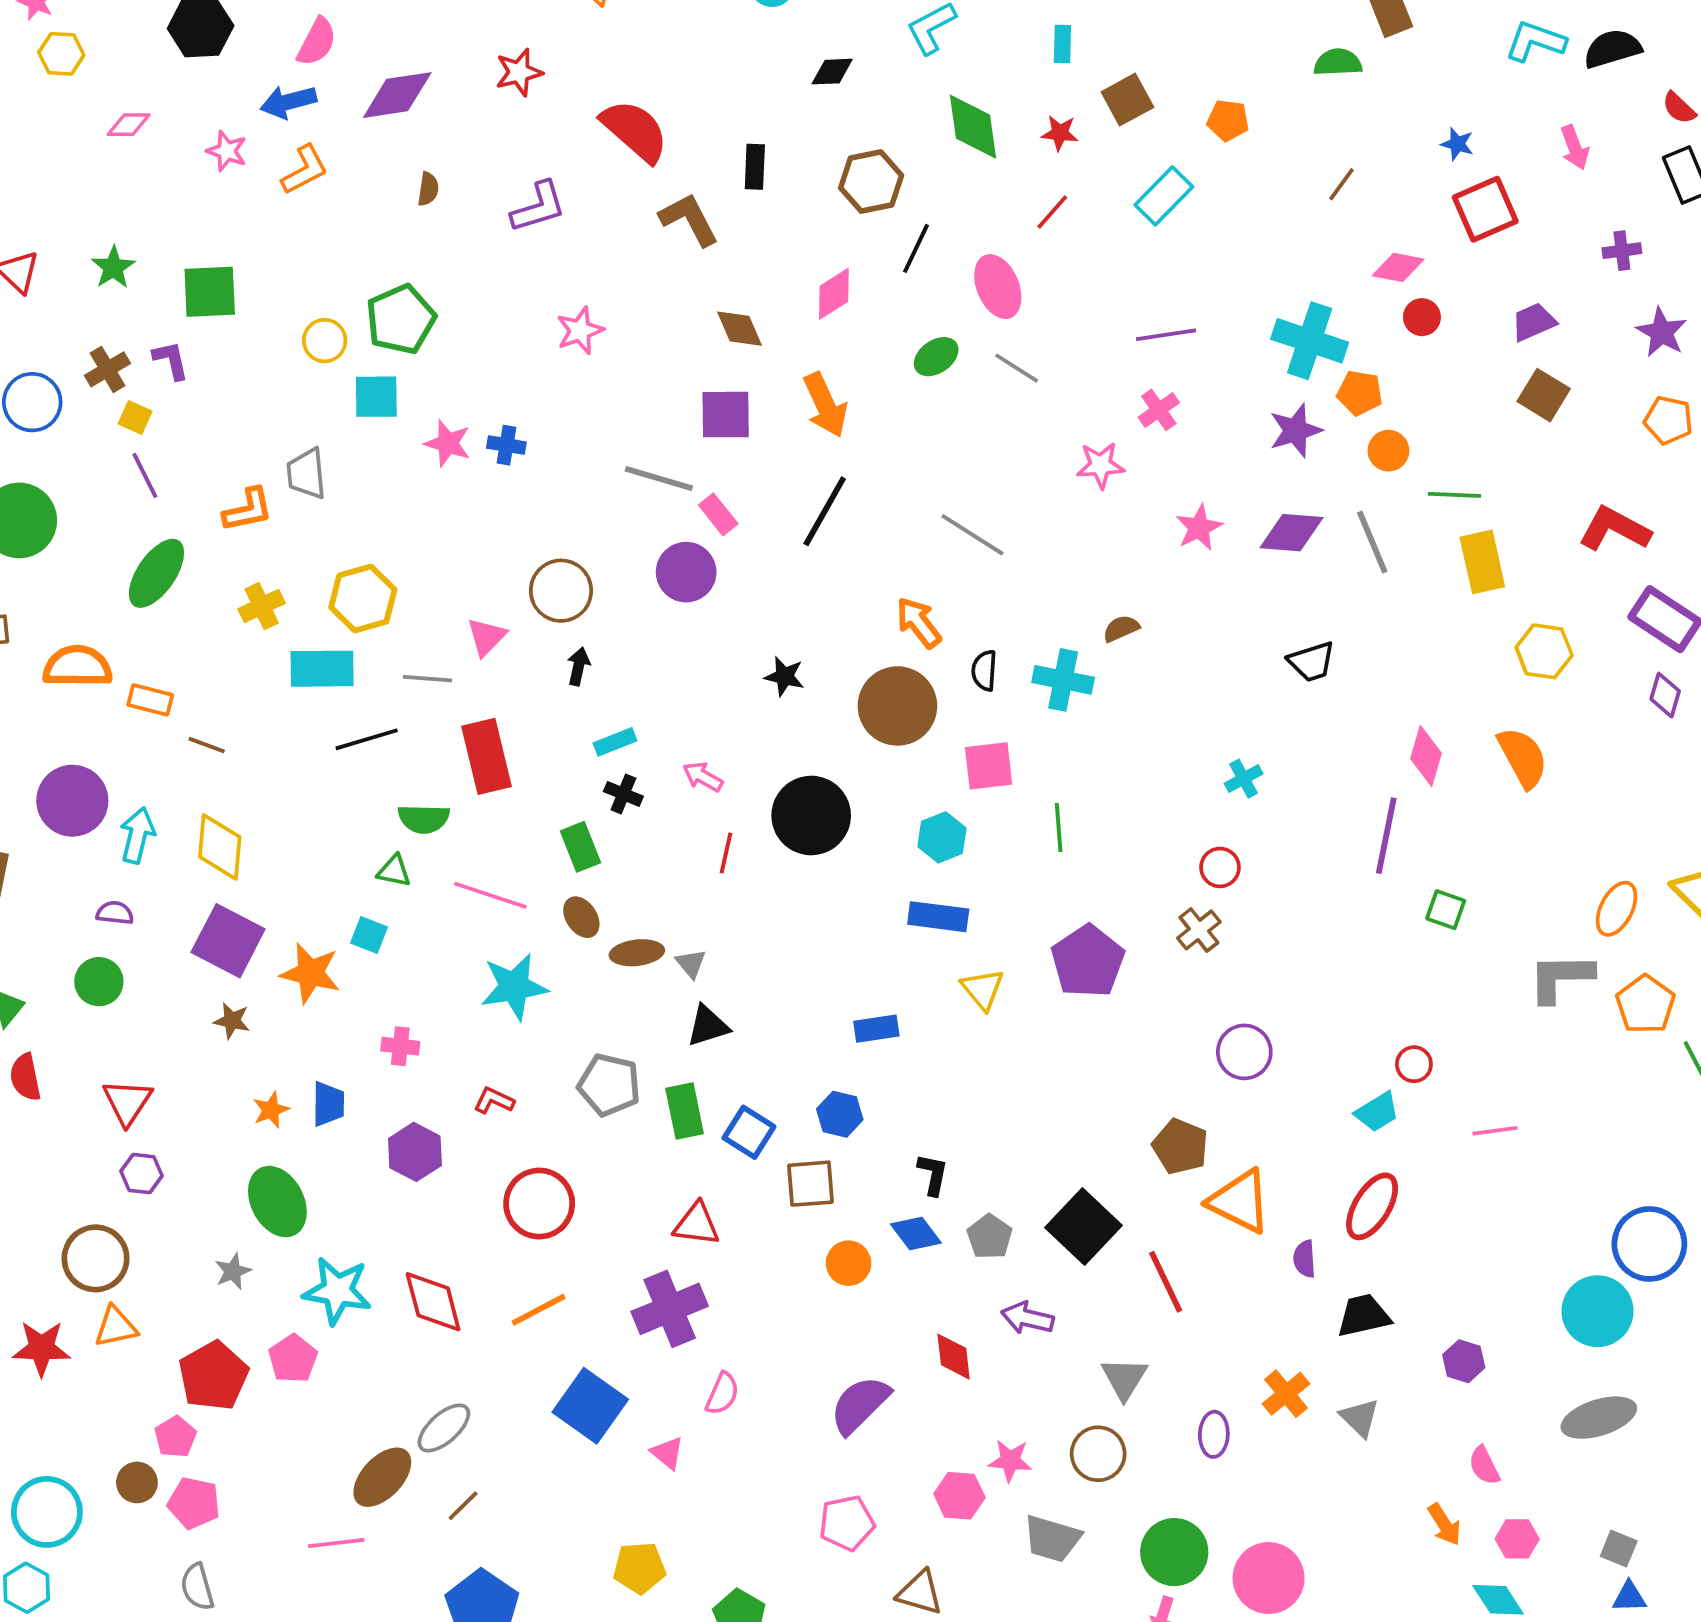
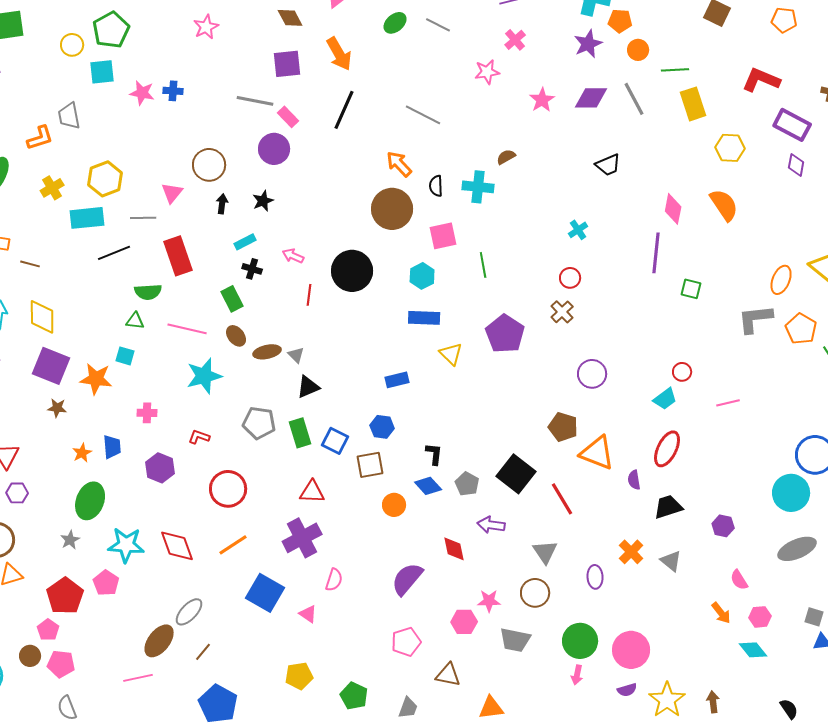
black star: (784, 676) -> (263, 201), moved, turned -30
green ellipse: (277, 1202) -> (90, 501), turned 54

